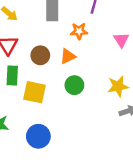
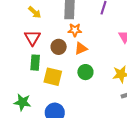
orange star: (79, 31) -> (75, 30), moved

